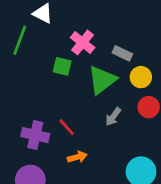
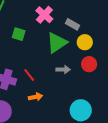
green square: (62, 66) -> (19, 34), moved
gray arrow: (113, 117) -> (63, 70), turned -128

